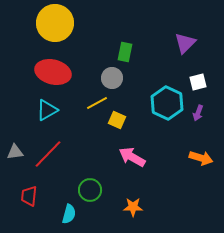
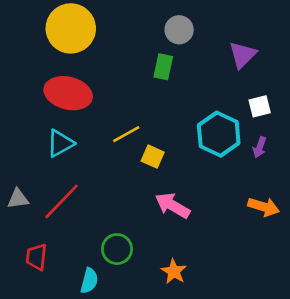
gray circle: (112, 78) -> (179, 30), moved
orange star: (133, 207) -> (174, 271), turned 30

